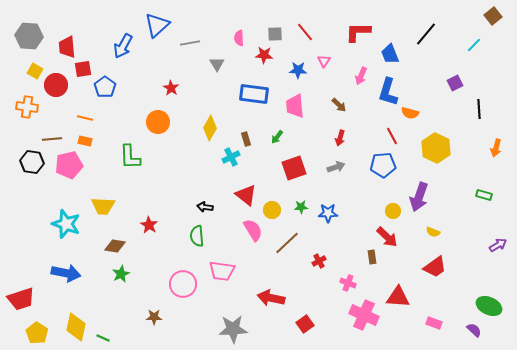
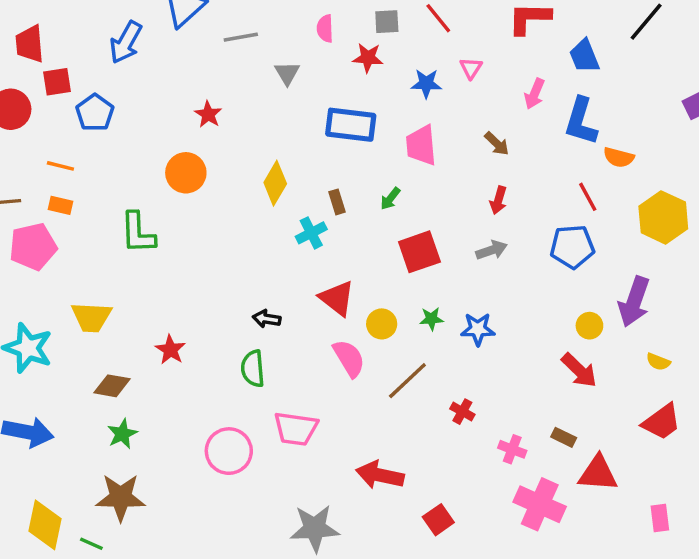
brown rectangle: (372, 257) -> (564, 437), moved, turned -56
red cross: (319, 261) -> (462, 412), turned -32
brown star: (154, 317) -> (121, 497), moved, size x1.8
pink rectangle: (434, 323) -> (660, 518), turned 63

